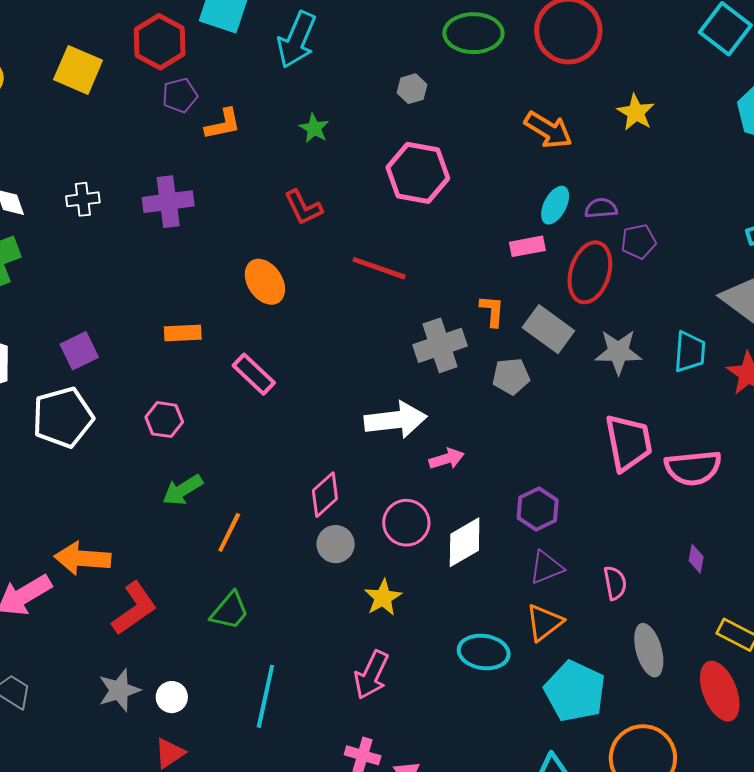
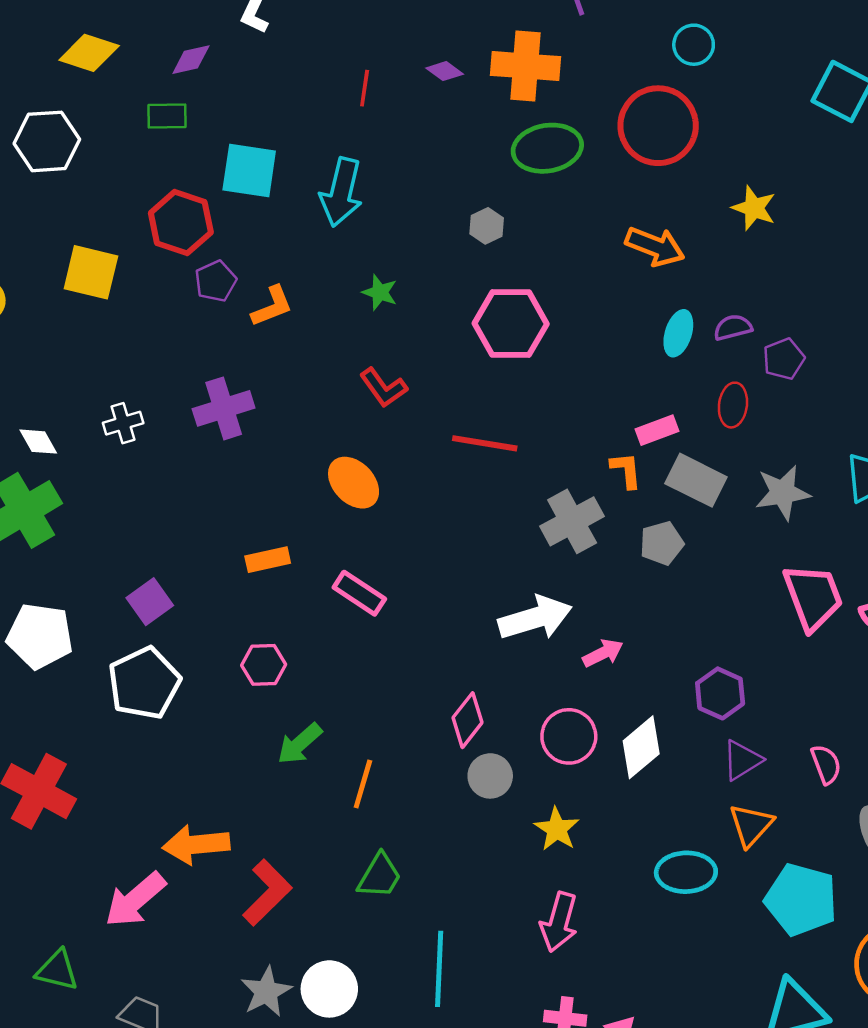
pink rectangle: (527, 246) -> (657, 430), moved
red ellipse: (590, 272) -> (733, 405), size x0.6
white circle: (172, 697) -> (329, 989), size x1.5

